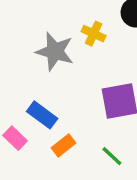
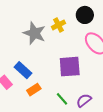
yellow cross: (94, 34) -> (58, 25), turned 32

